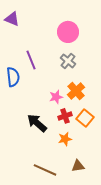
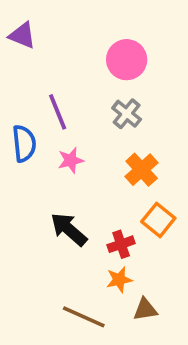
pink star: (56, 97) -> (71, 160), moved
red cross: (65, 116) -> (121, 244), moved
orange star: (65, 139) -> (119, 280), moved

